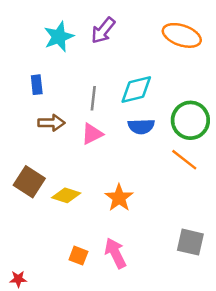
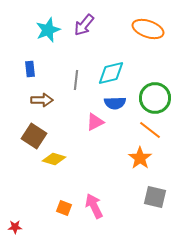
pink triangle: (92, 134) -> (95, 122), moved
brown square: (29, 182) -> (34, 136), moved
orange star: (119, 198) -> (140, 158), moved

